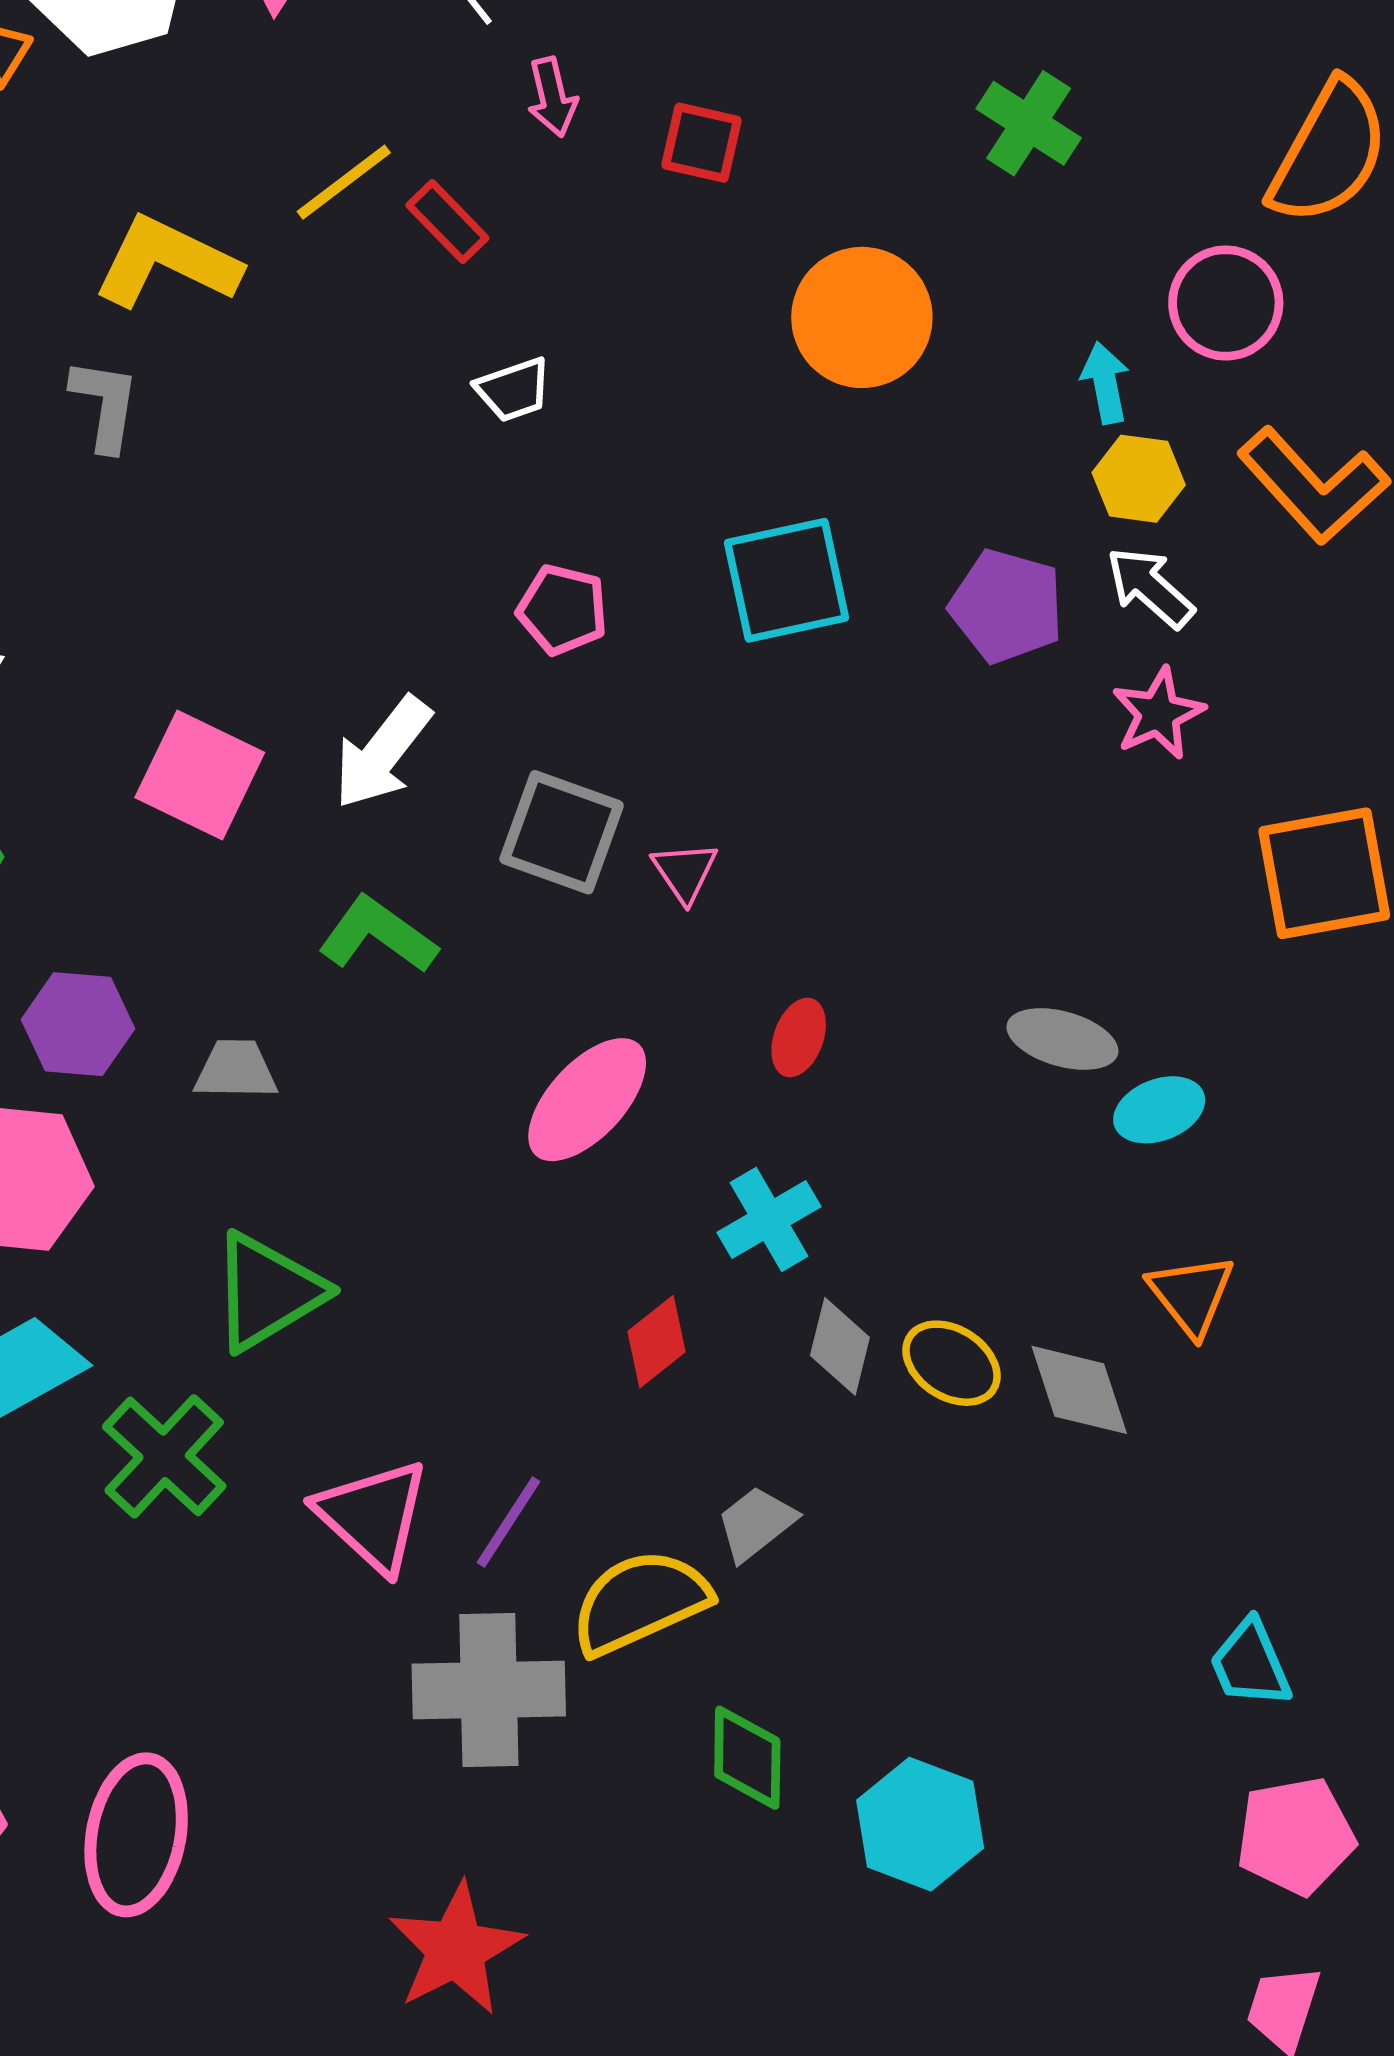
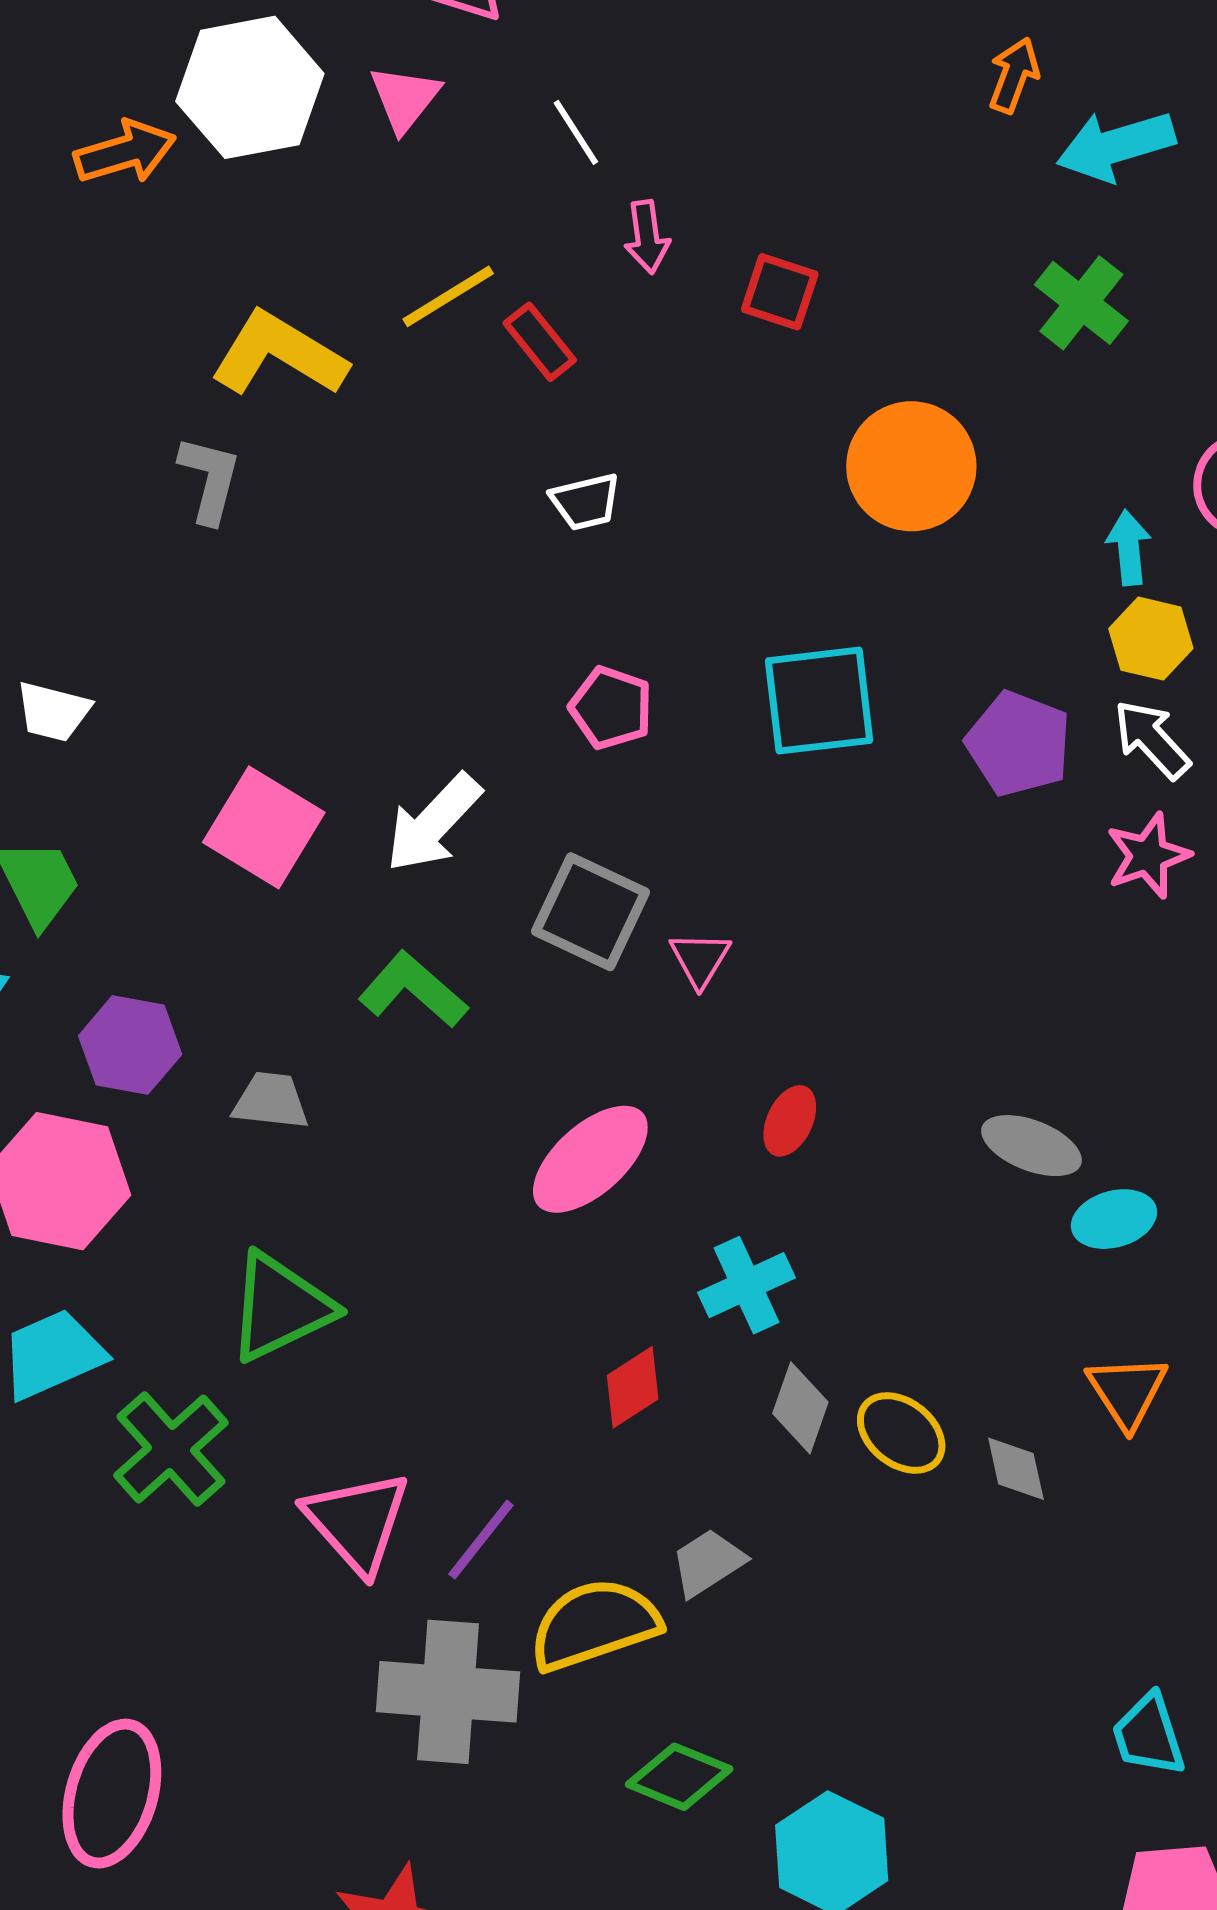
gray diamond: (1079, 1390) -> (1016, 1469), size x0.7
green diamond: (747, 1758) -> (679, 1777), turned -74

